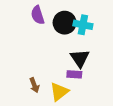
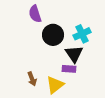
black circle: (65, 23) -> (53, 35), moved
cyan cross: (83, 25) -> (82, 34), moved, turned -36

